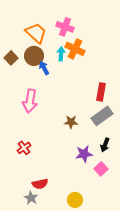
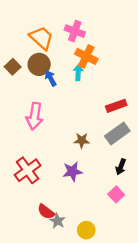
cyan arrow: (61, 54) -> (78, 72), moved
red rectangle: (101, 92) -> (116, 106), turned 60
red cross: (24, 148) -> (28, 170), size x1.6
purple star: (84, 154) -> (72, 171), moved
red semicircle: (40, 184) -> (46, 212), turned 49
gray star: (31, 198) -> (57, 221), moved

